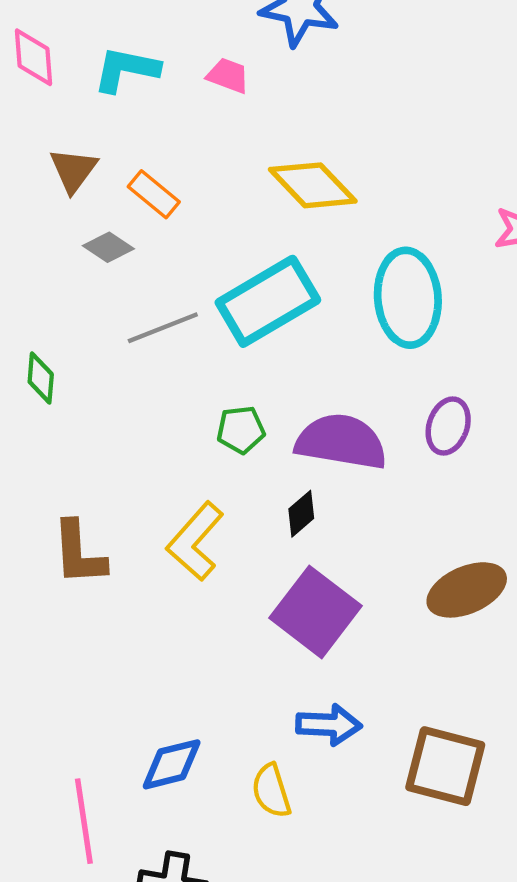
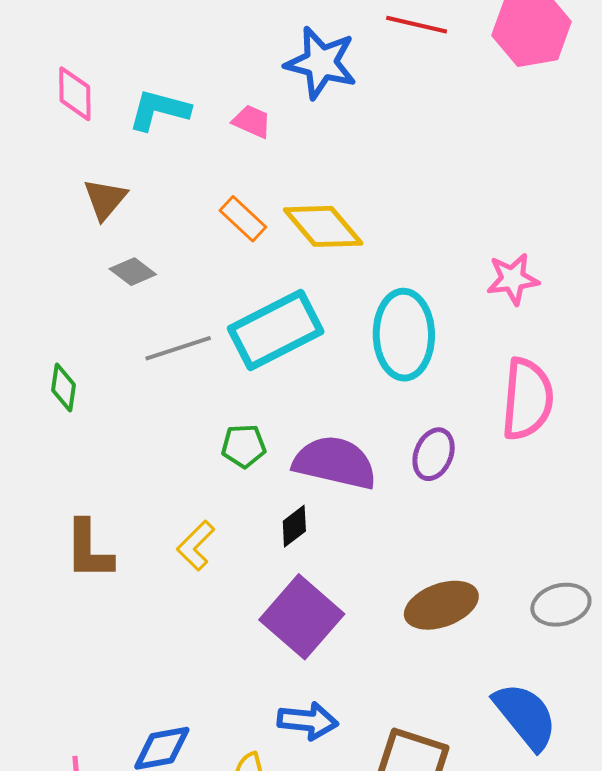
orange rectangle: (154, 194) -> (243, 219), moved
yellow L-shape: (195, 541) -> (196, 546), size x0.7

